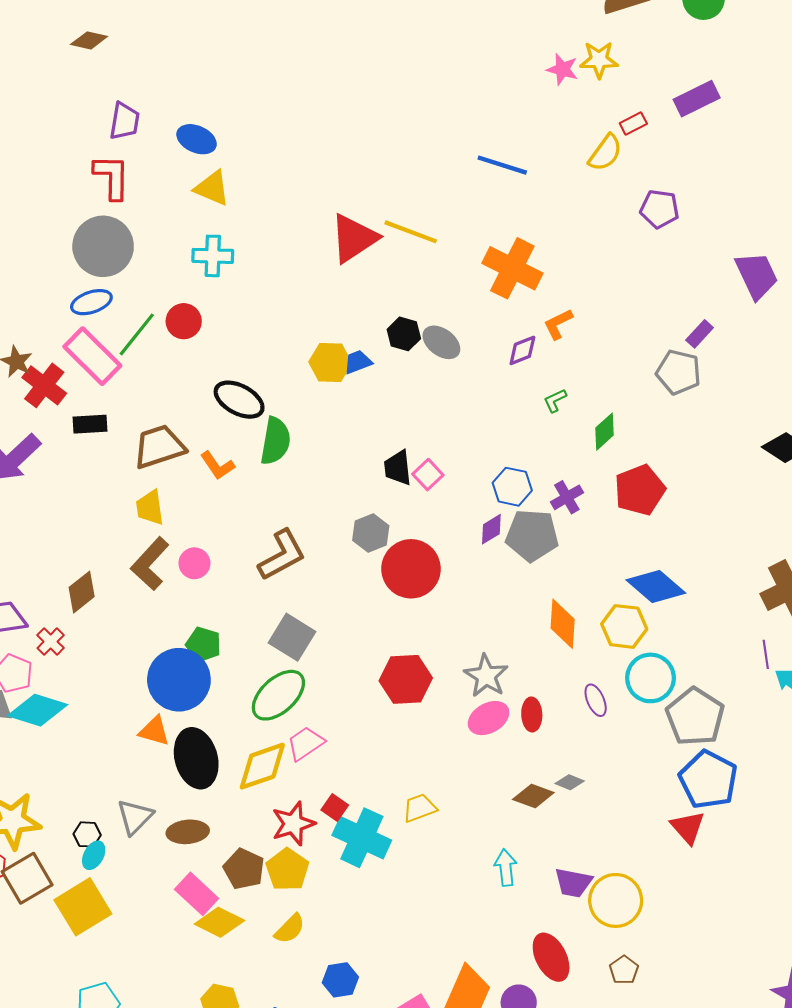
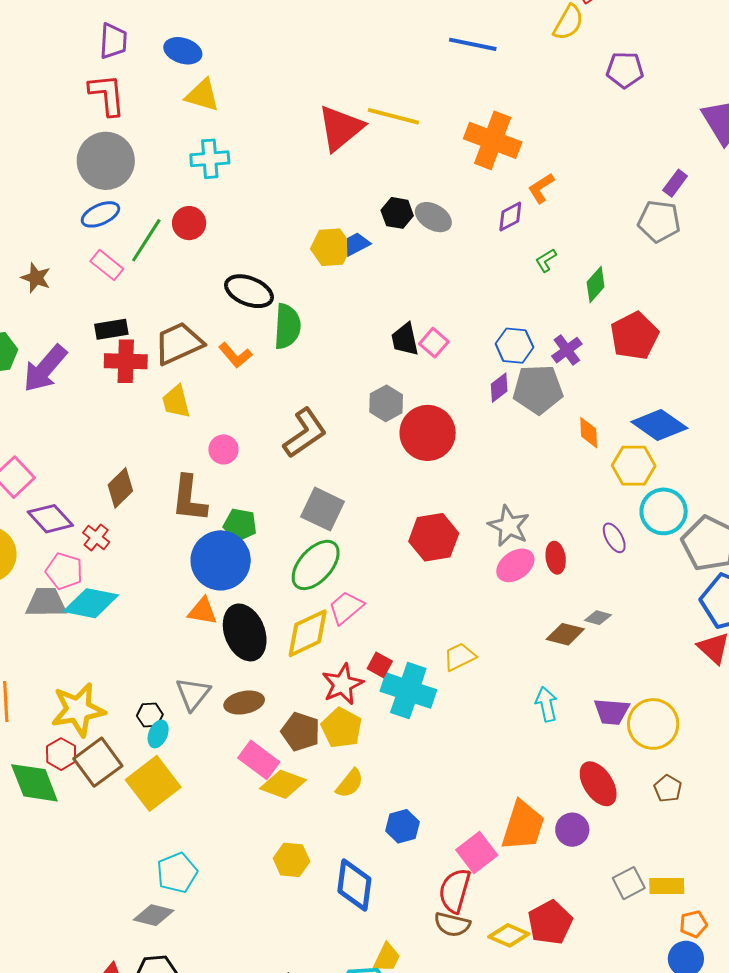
pink rectangle: (92, 356) -> (107, 265), size x0.6
red cross: (44, 385) -> (126, 361), moved, turned -30
brown L-shape: (150, 564) -> (189, 499), moved, turned -30
orange diamond: (563, 624) -> (589, 433), moved, size x0.7

